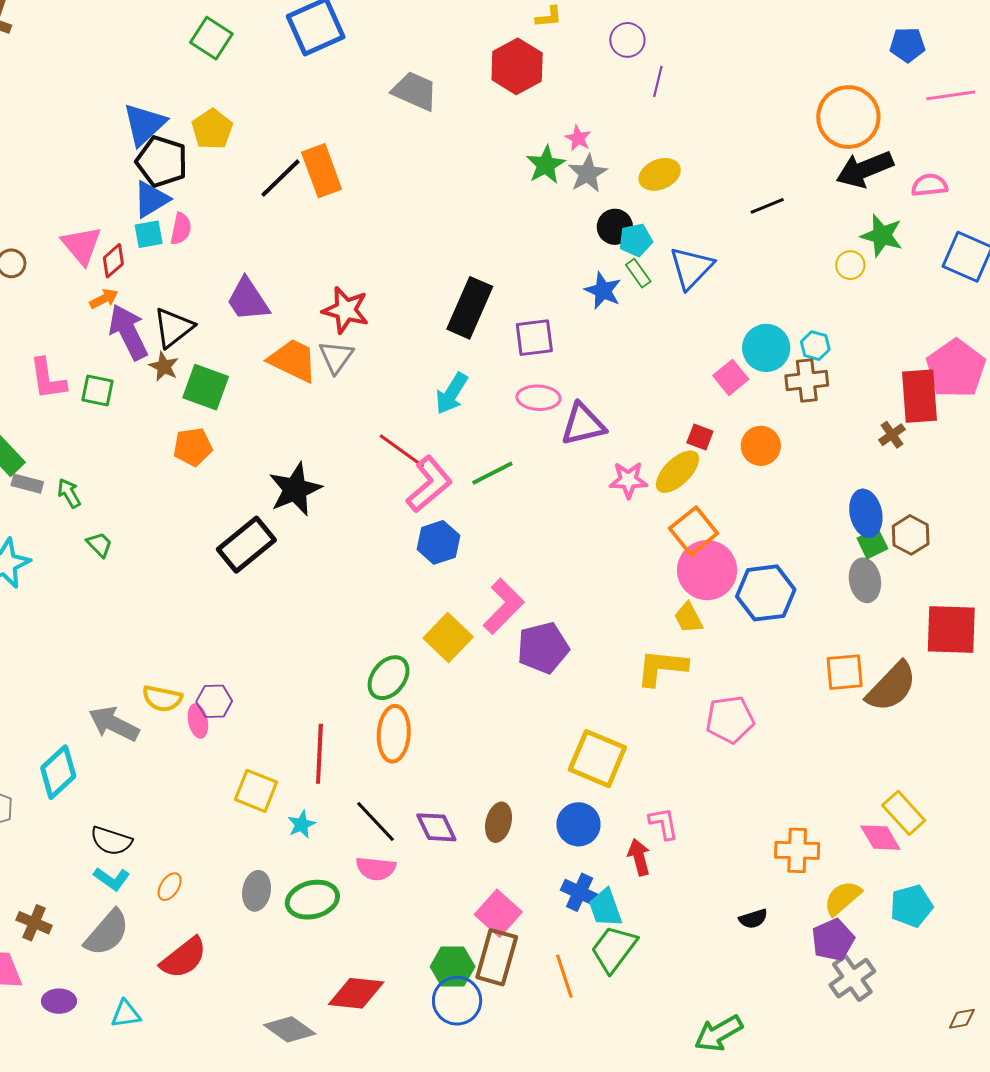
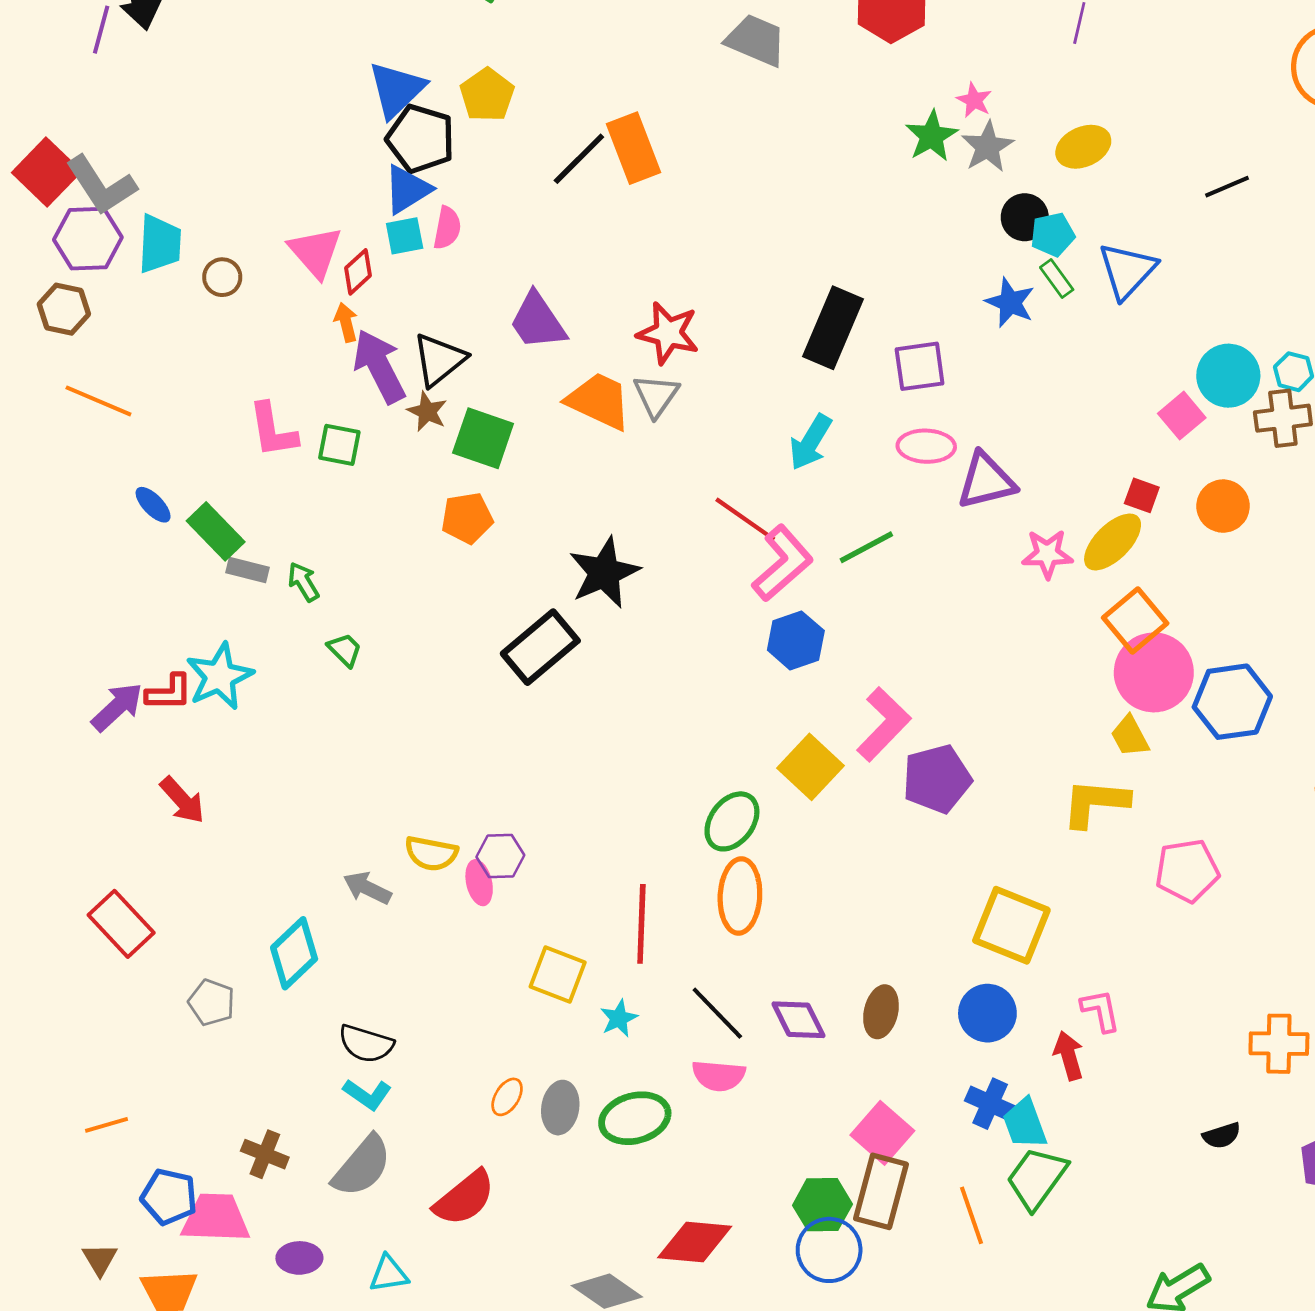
orange arrow: (104, 299) -> (346, 322), turned -76
gray arrow: (114, 724) -> (367, 888), size x0.7
orange ellipse: (170, 887) -> (507, 1097), moved

